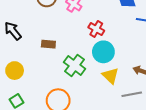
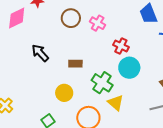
yellow circle: (15, 71) -> (64, 93), moved
yellow triangle: (110, 76) -> (116, 103), moved

